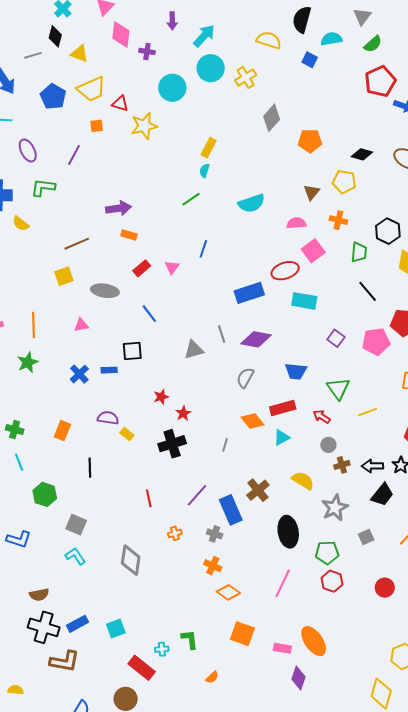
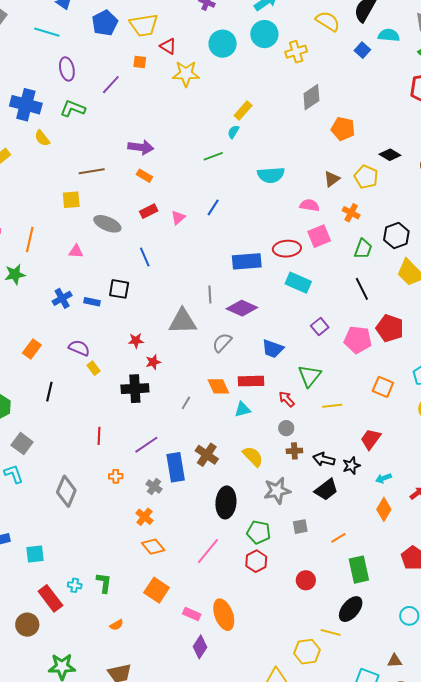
gray triangle: (194, 350) -> (183, 321), moved, size x1.4
brown cross: (258, 490) -> (207, 455), turned -30

